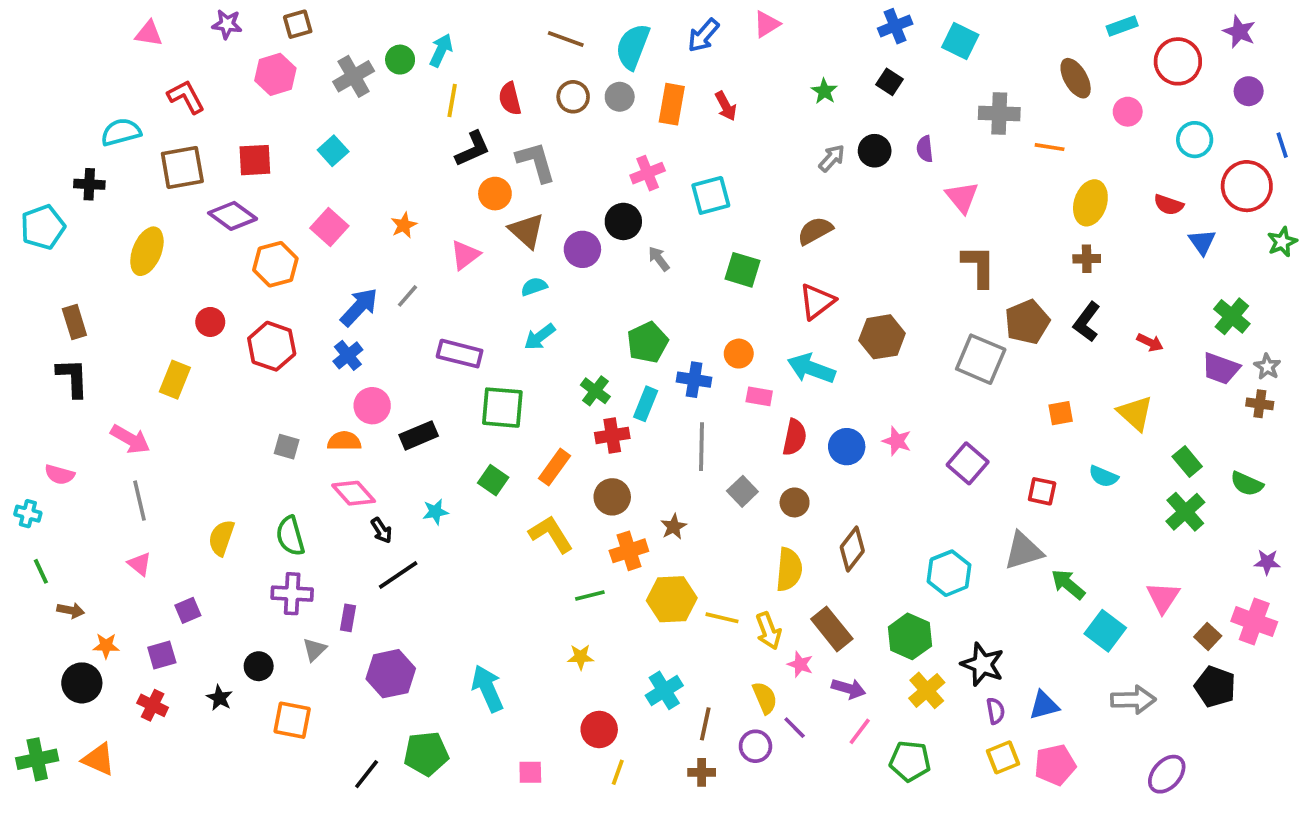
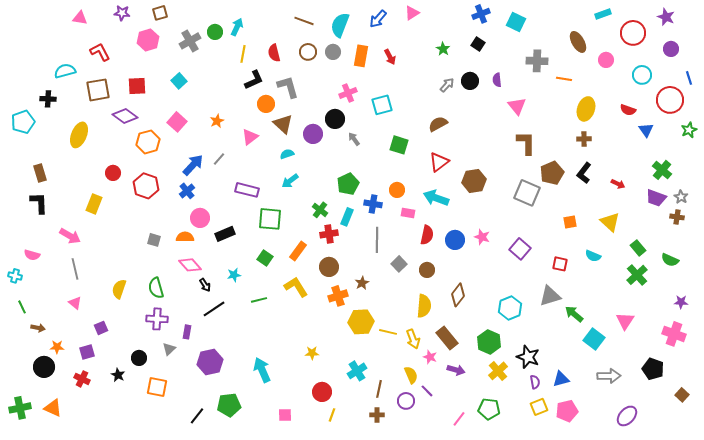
green line: (590, 595) -> (259, 300), moved
brown square: (1208, 636) -> (682, 395), moved
pink line: (860, 731) -> (459, 419), moved

